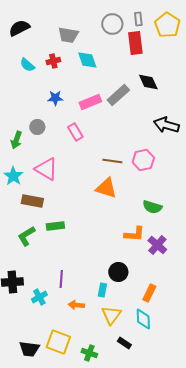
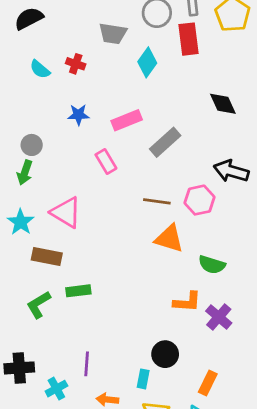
gray trapezoid: (68, 35) -> (113, 34), moved
cyan diamond: (87, 60) -> (147, 62), moved, turned 55
red cross: (53, 61) -> (76, 64), turned 32
black diamond: (148, 82) -> (223, 104), moved
gray rectangle: (118, 95) -> (165, 142), moved
black arrow: (166, 125) -> (231, 171), moved
gray circle: (37, 127) -> (32, 145), moved
orange triangle: (106, 188) -> (169, 239), moved

